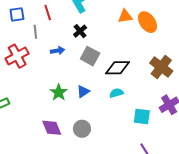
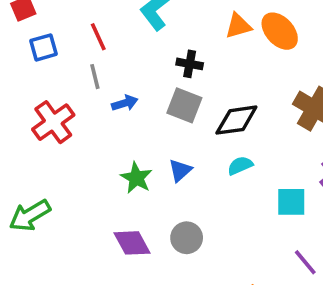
black cross: (80, 31) -> (190, 64), moved, turned -32
gray line: (35, 32) -> (95, 77), moved

